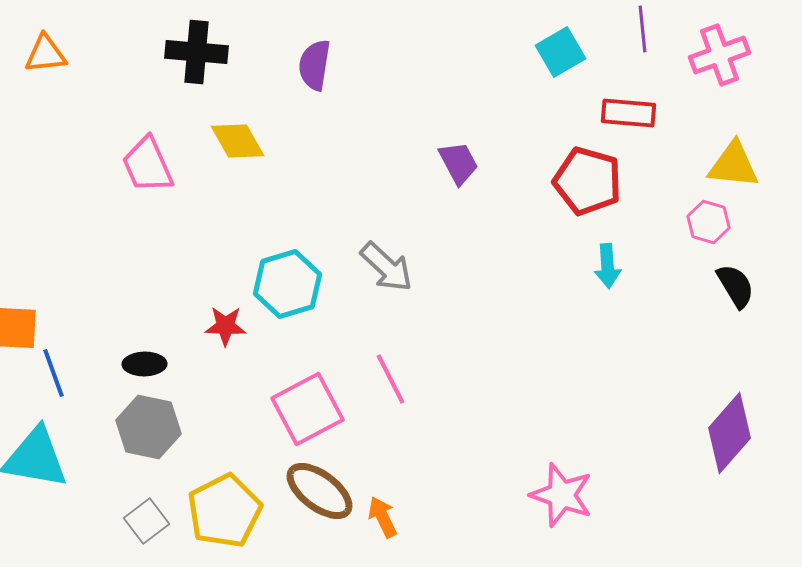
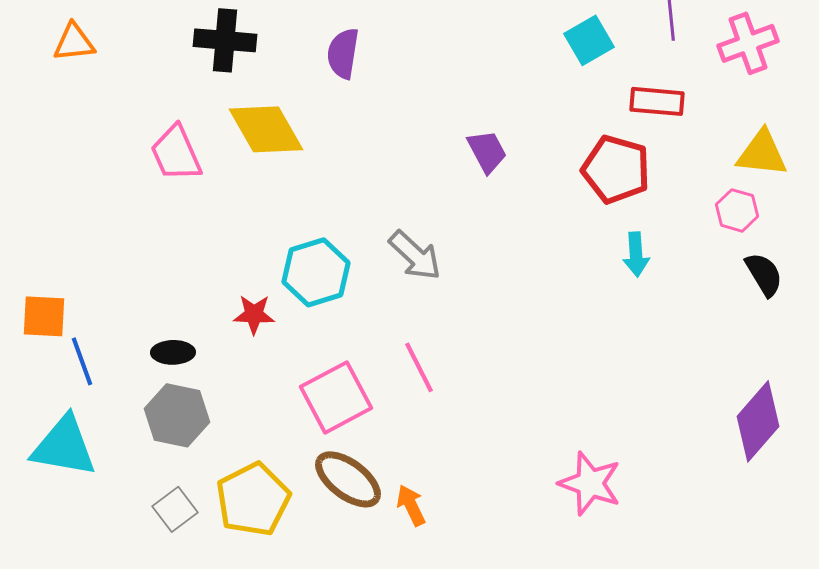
yellow diamond: (238, 141) -> (266, 129), size x1.4

